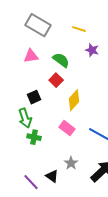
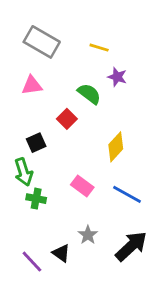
green semicircle: (61, 60) -> (89, 94), moved
yellow diamond: (74, 100) -> (116, 147), moved

